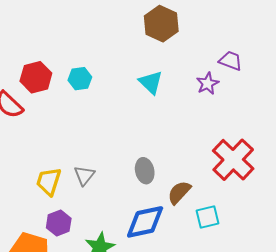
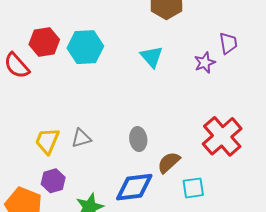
purple trapezoid: (231, 61) -> (228, 43), turned 55
cyan hexagon: (80, 79) -> (85, 47), size x1.6
gray triangle: (84, 175) -> (81, 138), turned 30

